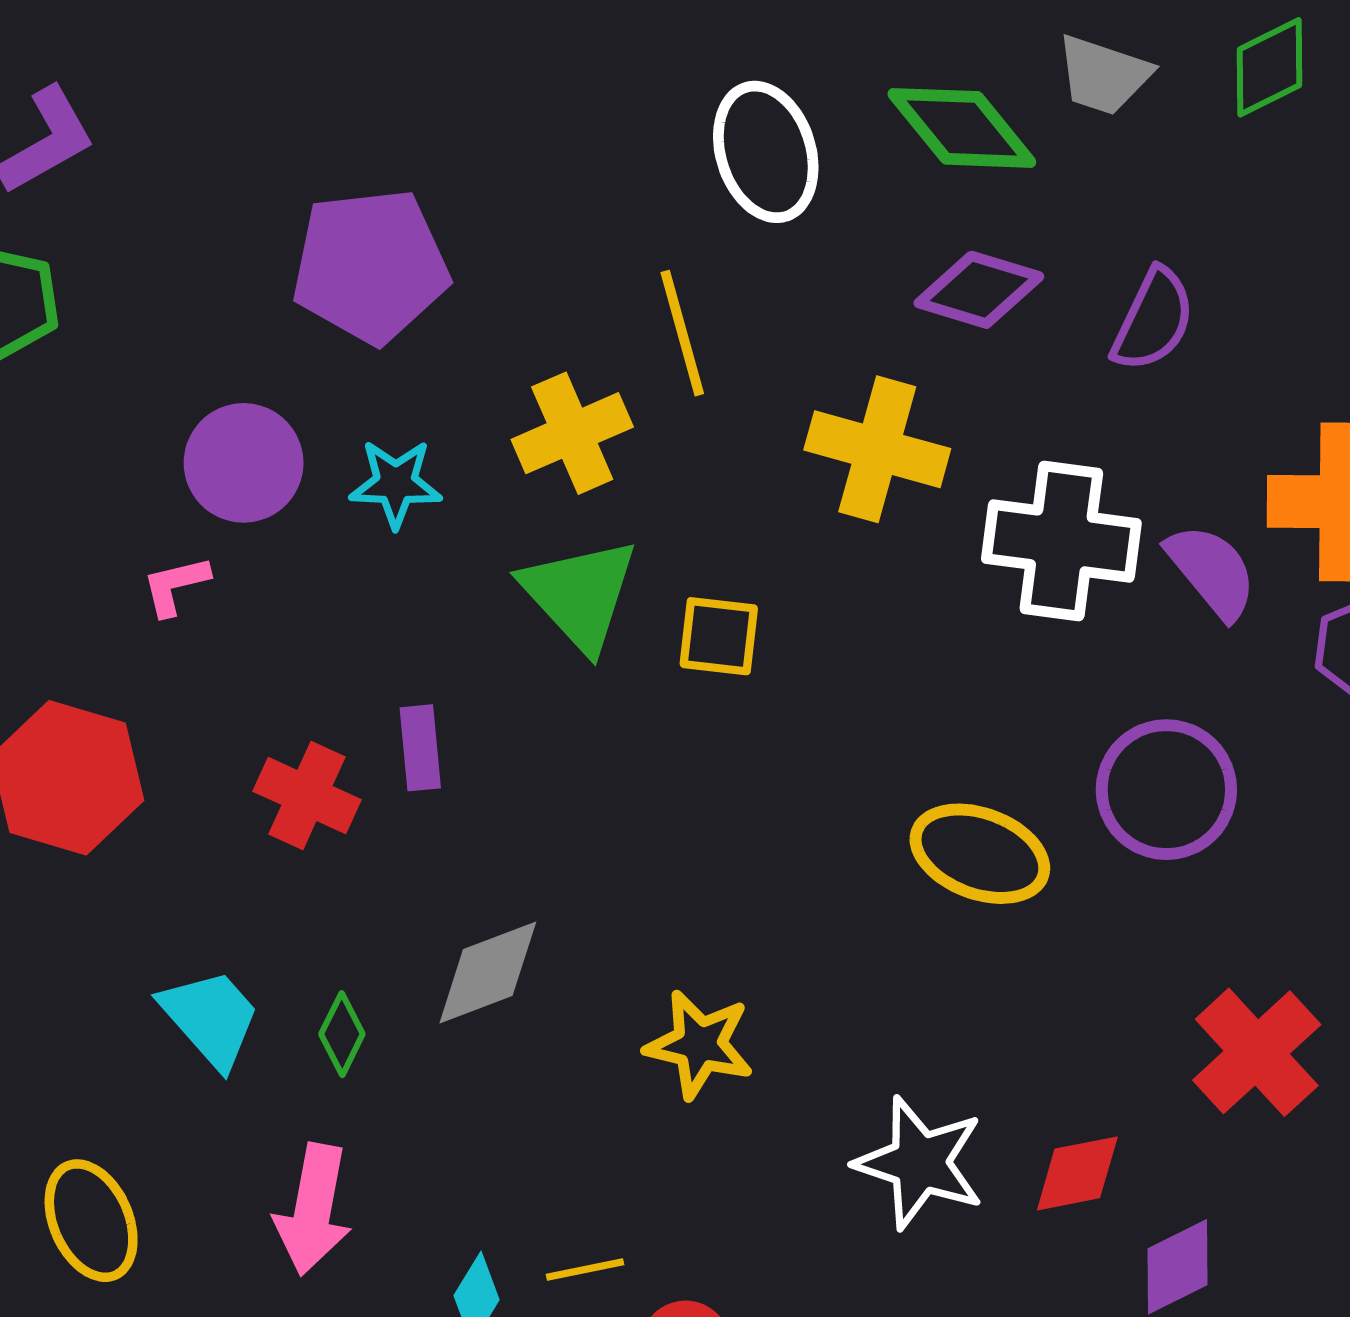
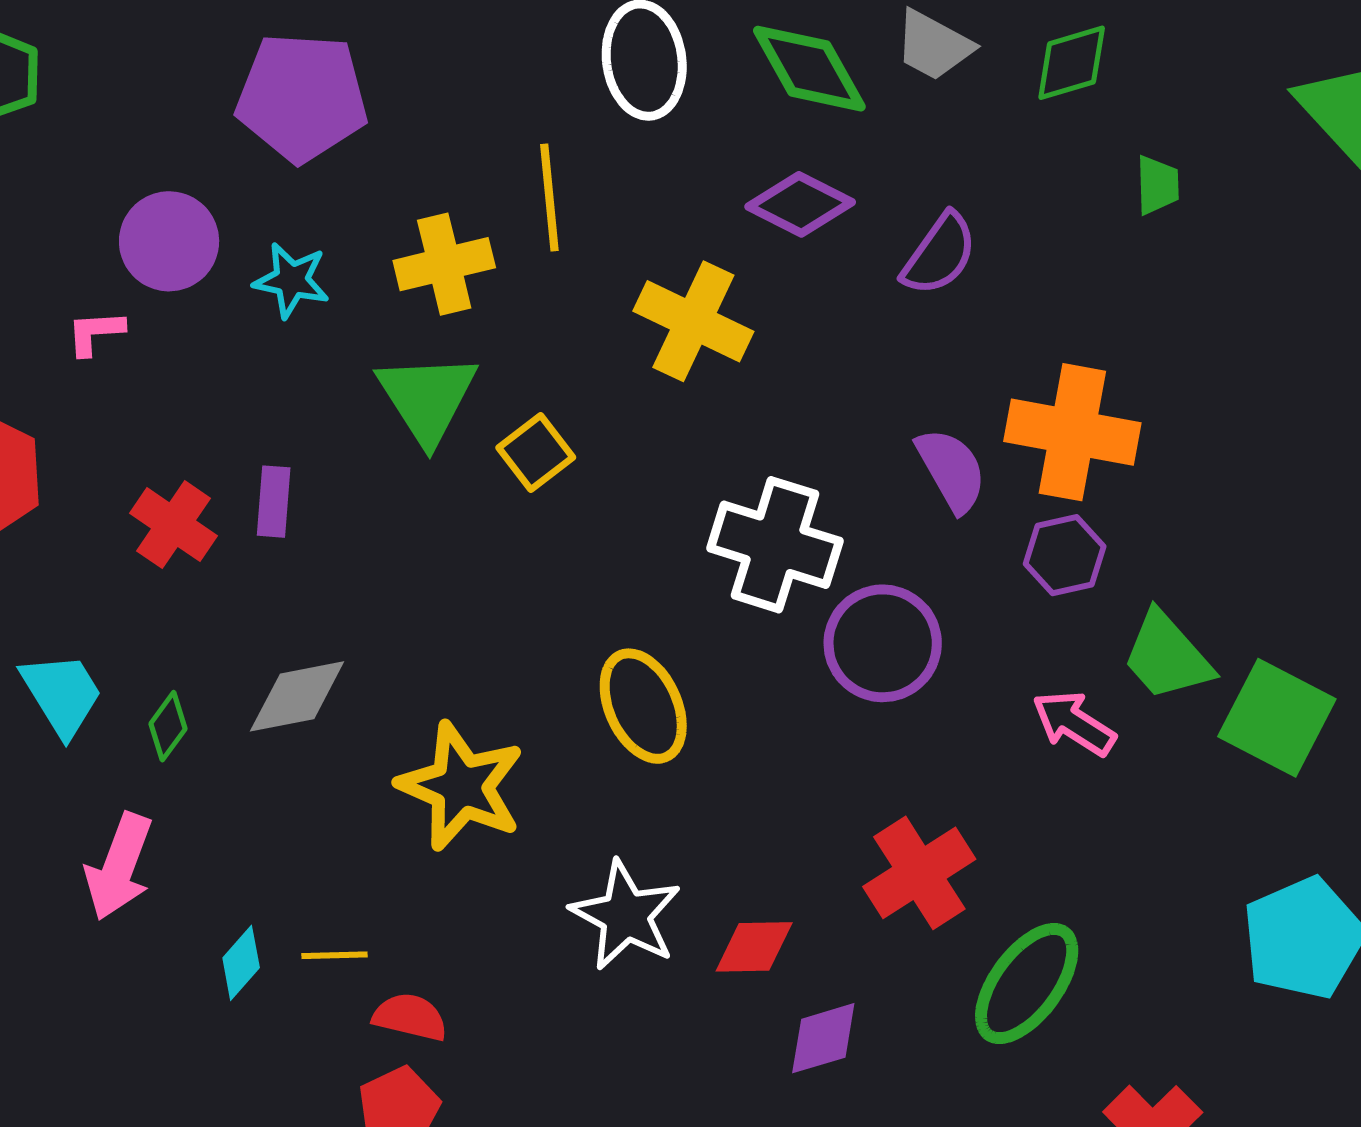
white cross: (1061, 541) -> (775, 545), moved
yellow square: (719, 636) -> (536, 452), turned 36
yellow ellipse: (980, 854) -> (643, 706), moved, turned 35
yellow star: (699, 1044) -> (461, 786), size x1.4

